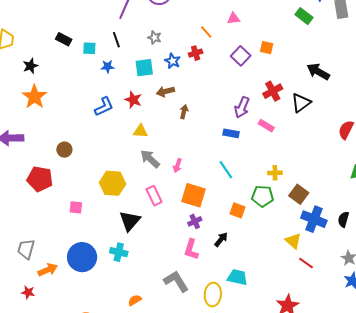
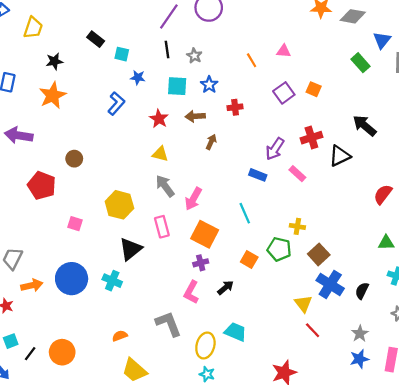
black line: (116, 40) -> (167, 50), moved
red cross: (196, 53) -> (235, 107), moved
blue L-shape: (104, 107) -> (116, 103), moved, turned -35
pink arrow: (177, 165) -> (193, 199), size x1.5

